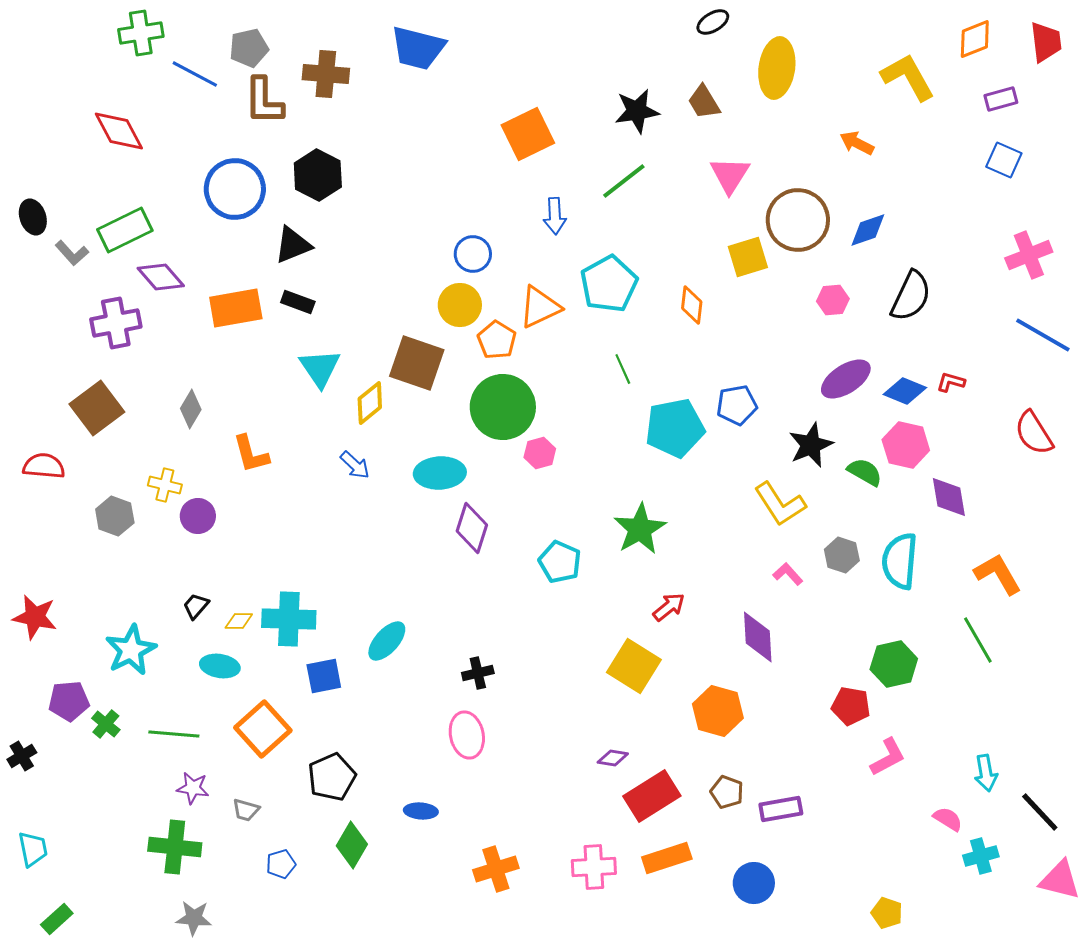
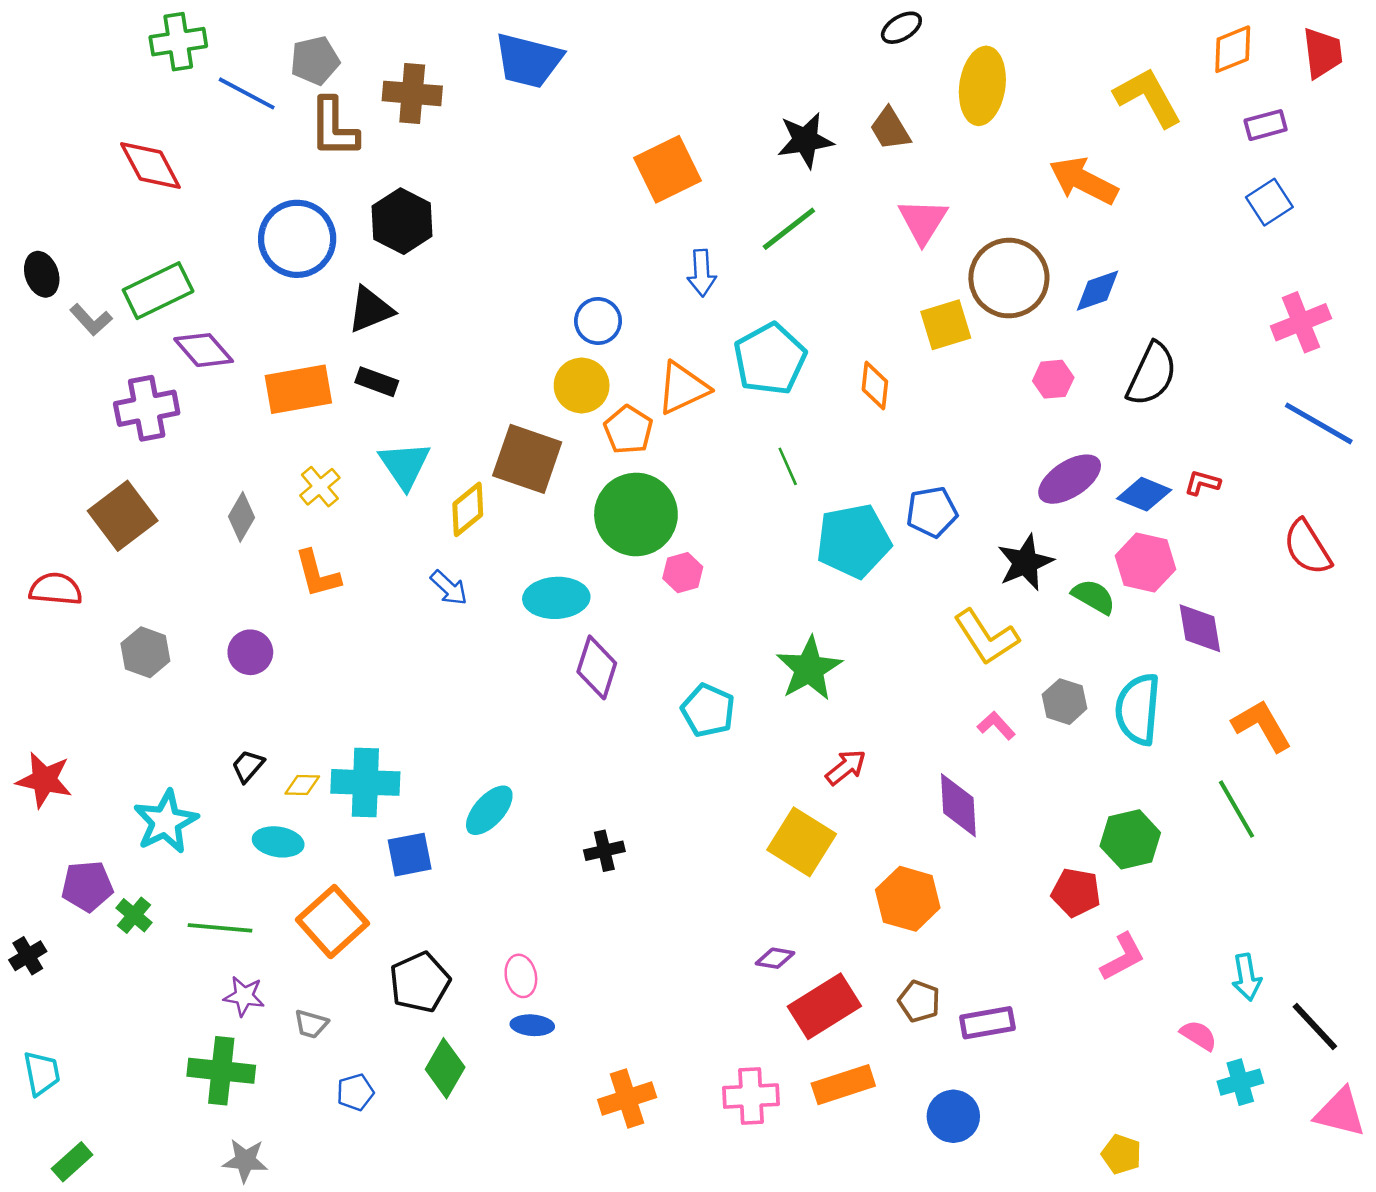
orange arrow: (857, 143) -> (1084, 181), size x1.6
blue square: (1004, 160) -> (1269, 202), turned 33
yellow cross: (165, 485) -> (320, 487), moved, turned 36
pink ellipse: (467, 735) -> (521, 976), moved, size x0.7

